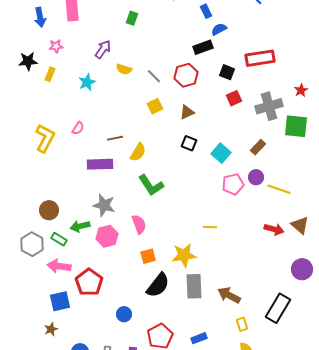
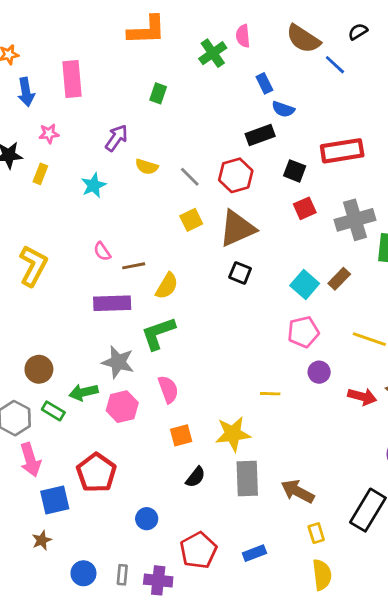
blue semicircle: (219, 29) -> (283, 109), turned -133
brown triangle: (187, 112) -> (237, 228), size x1.8
pink semicircle: (78, 128) -> (102, 251), moved, turned 112
cyan square: (221, 153) -> (305, 284), moved
purple circle: (256, 177) -> (319, 372), moved
green L-shape: (151, 185) -> (158, 333), moved, turned 104
pink arrow: (59, 266) -> (30, 460), moved, turned -115
black semicircle: (158, 285) -> (196, 477), size x0.6

